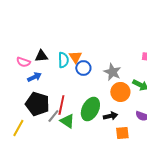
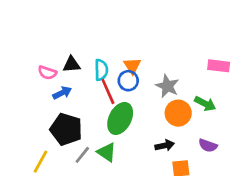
orange triangle: (75, 57) -> (132, 66), moved
red line: (61, 105) -> (108, 91), moved, turned -36
green ellipse: (90, 109) -> (120, 118), moved
gray line: (53, 116) -> (82, 155), moved

